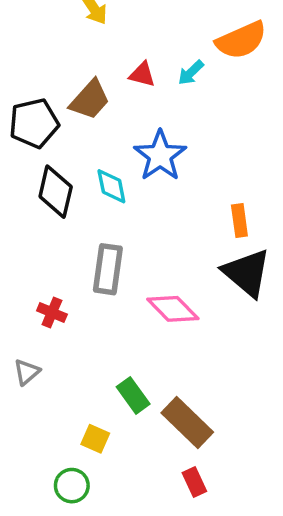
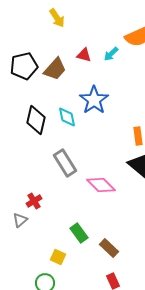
black pentagon: (34, 123) -> (24, 66), moved
gray rectangle: (108, 269) -> (65, 163), turned -40
red cross: (52, 312) -> (34, 201), moved, turned 35
brown rectangle: (187, 422) -> (109, 248), size x0.7

